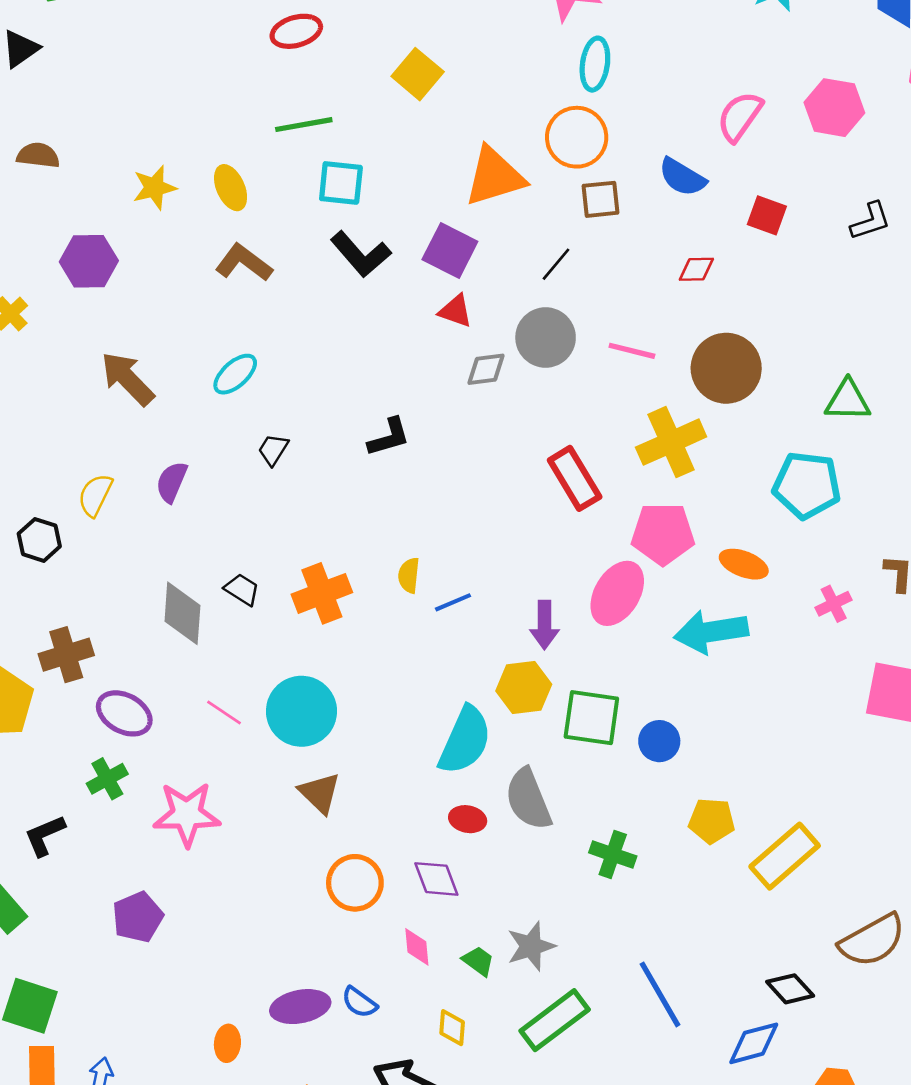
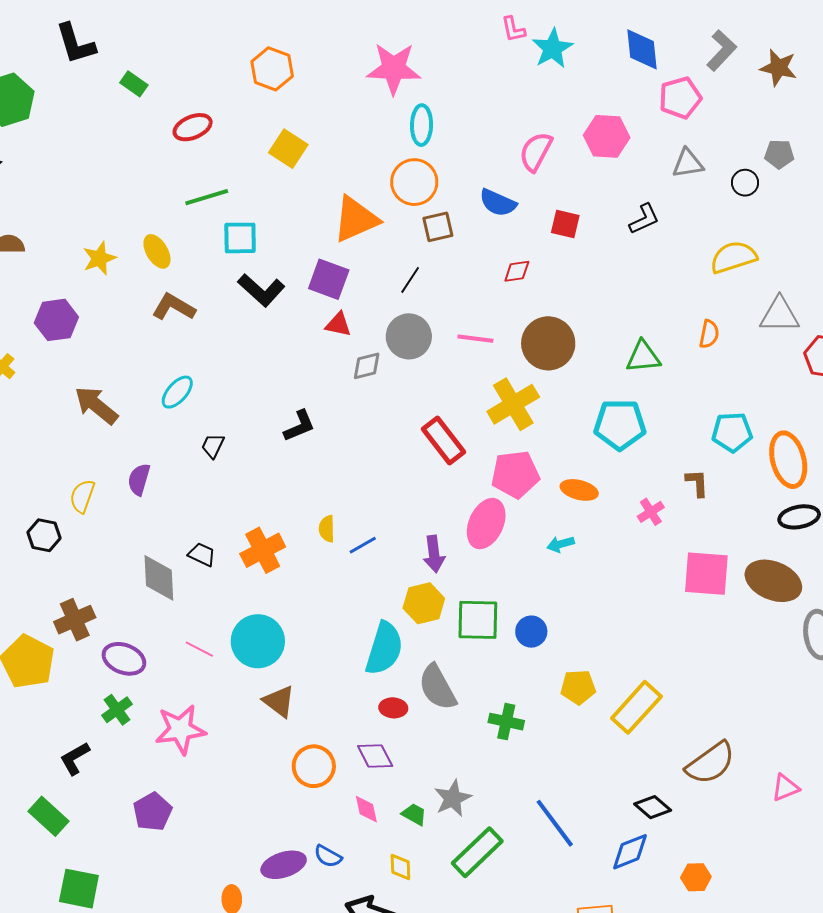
cyan arrow: (711, 632) -> (561, 544), size x0.5

